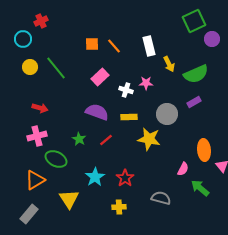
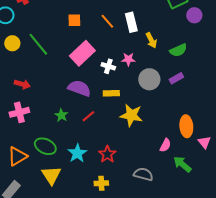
orange line: (114, 46) -> (107, 21), moved
green semicircle: (196, 74) -> (178, 50), size x0.7
pink rectangle: (100, 77) -> (82, 53), size x1.4
gray circle: (167, 114) -> (149, 79), moved
green ellipse: (56, 159) -> (45, 146), moved

